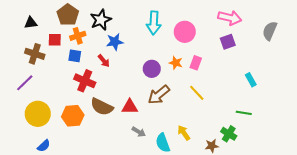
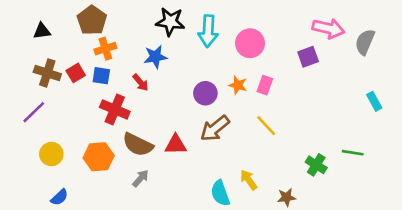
pink arrow: (230, 18) -> (328, 28), moved
black star: (101, 20) -> (170, 22), moved, turned 30
red square: (55, 40) -> (76, 73), moved, turned -32
cyan rectangle: (251, 80) -> (374, 101), moved
green line: (244, 113) -> (353, 153), moved
yellow circle: (38, 114) -> (51, 154), size x0.7
gray arrow: (139, 132) -> (141, 178), moved, turned -80
green cross: (229, 134) -> (316, 165), moved

